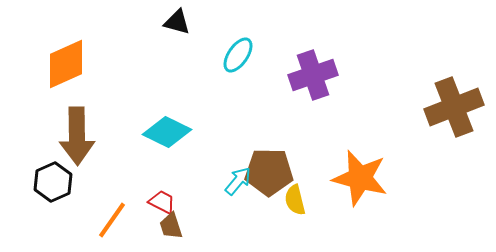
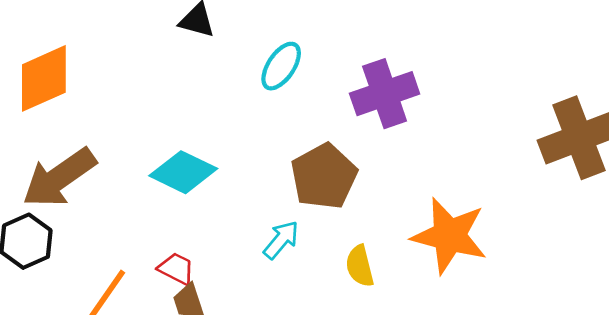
brown arrow: (77, 136) -> (59, 178), turned 56
brown pentagon: (269, 172) -> (324, 176), moved, turned -30

